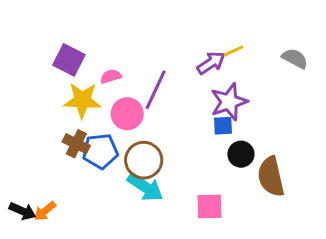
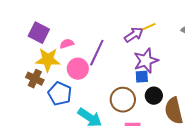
brown cross: (76, 144) -> (35, 79), moved
blue pentagon: (100, 151) -> (60, 94), turned 30
brown circle: (144, 160) -> (123, 100), moved

